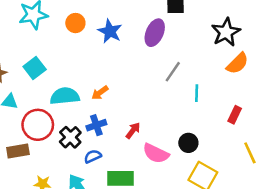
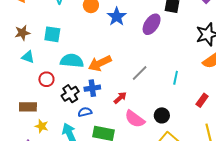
cyan square: (35, 68) -> (52, 34), turned 36
gray line: (173, 72) -> (140, 73), moved
orange arrow: (100, 93) -> (100, 63), size x1.6
red circle: (38, 125) -> (46, 79), size x0.6
brown rectangle: (18, 151) -> (28, 107), moved

